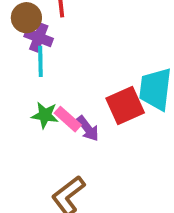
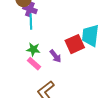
pink rectangle: (68, 119) -> (34, 64), moved

